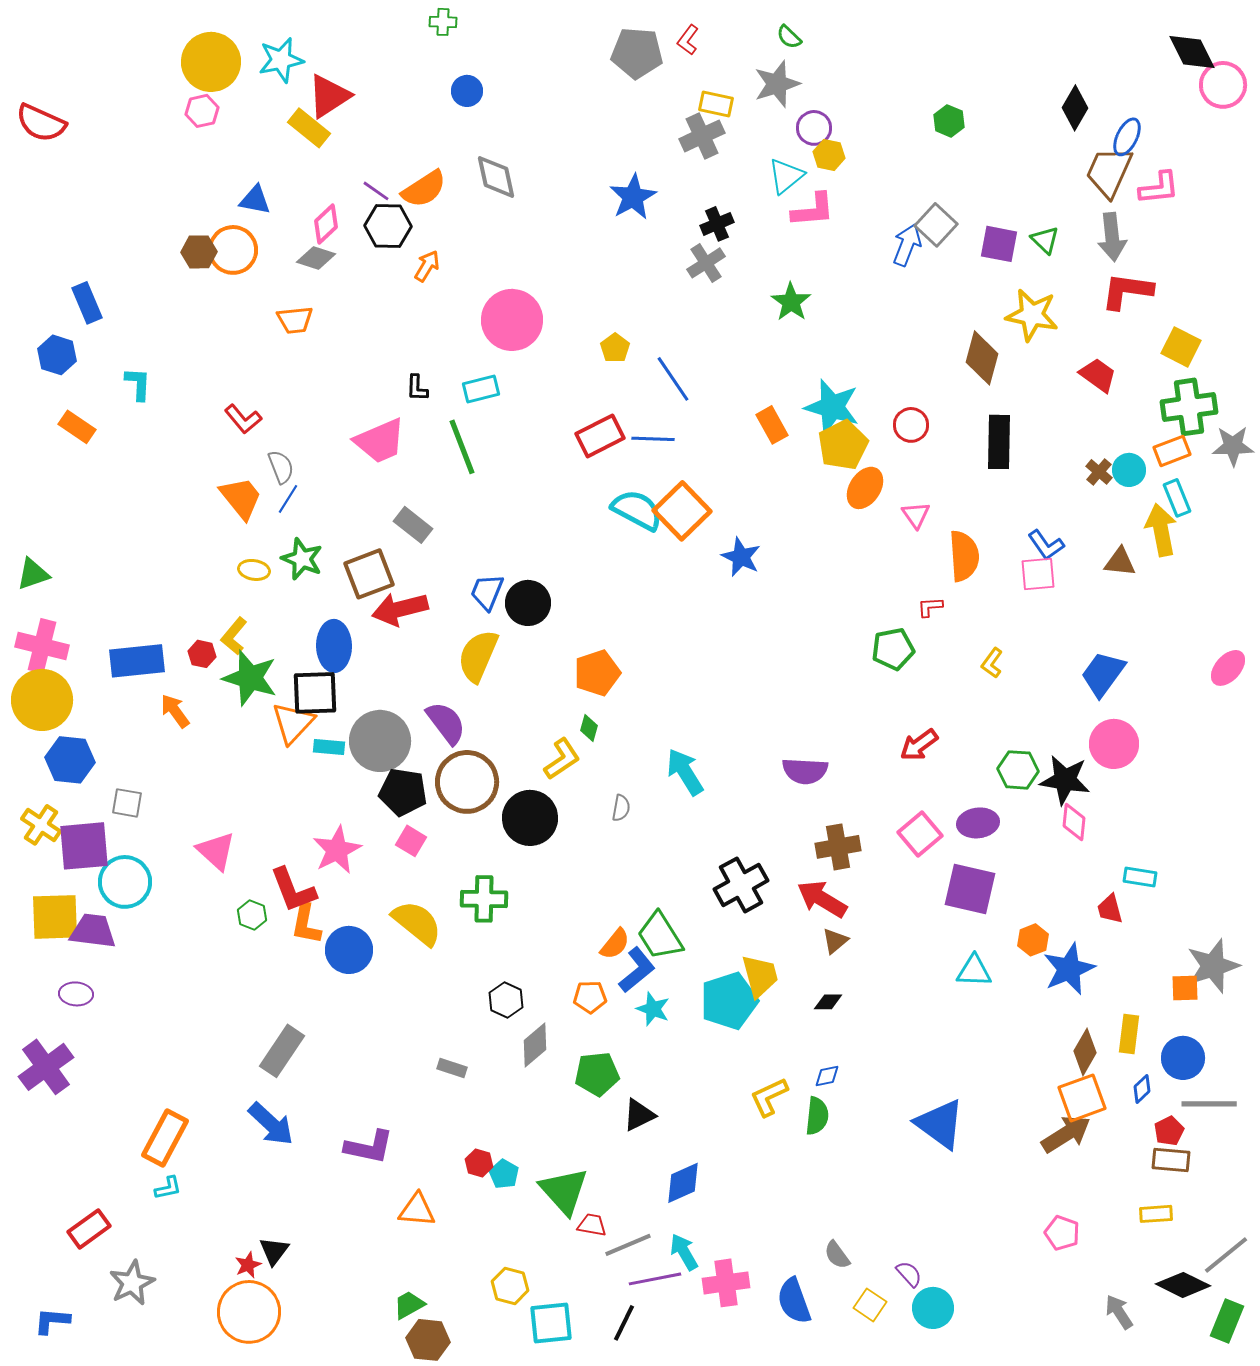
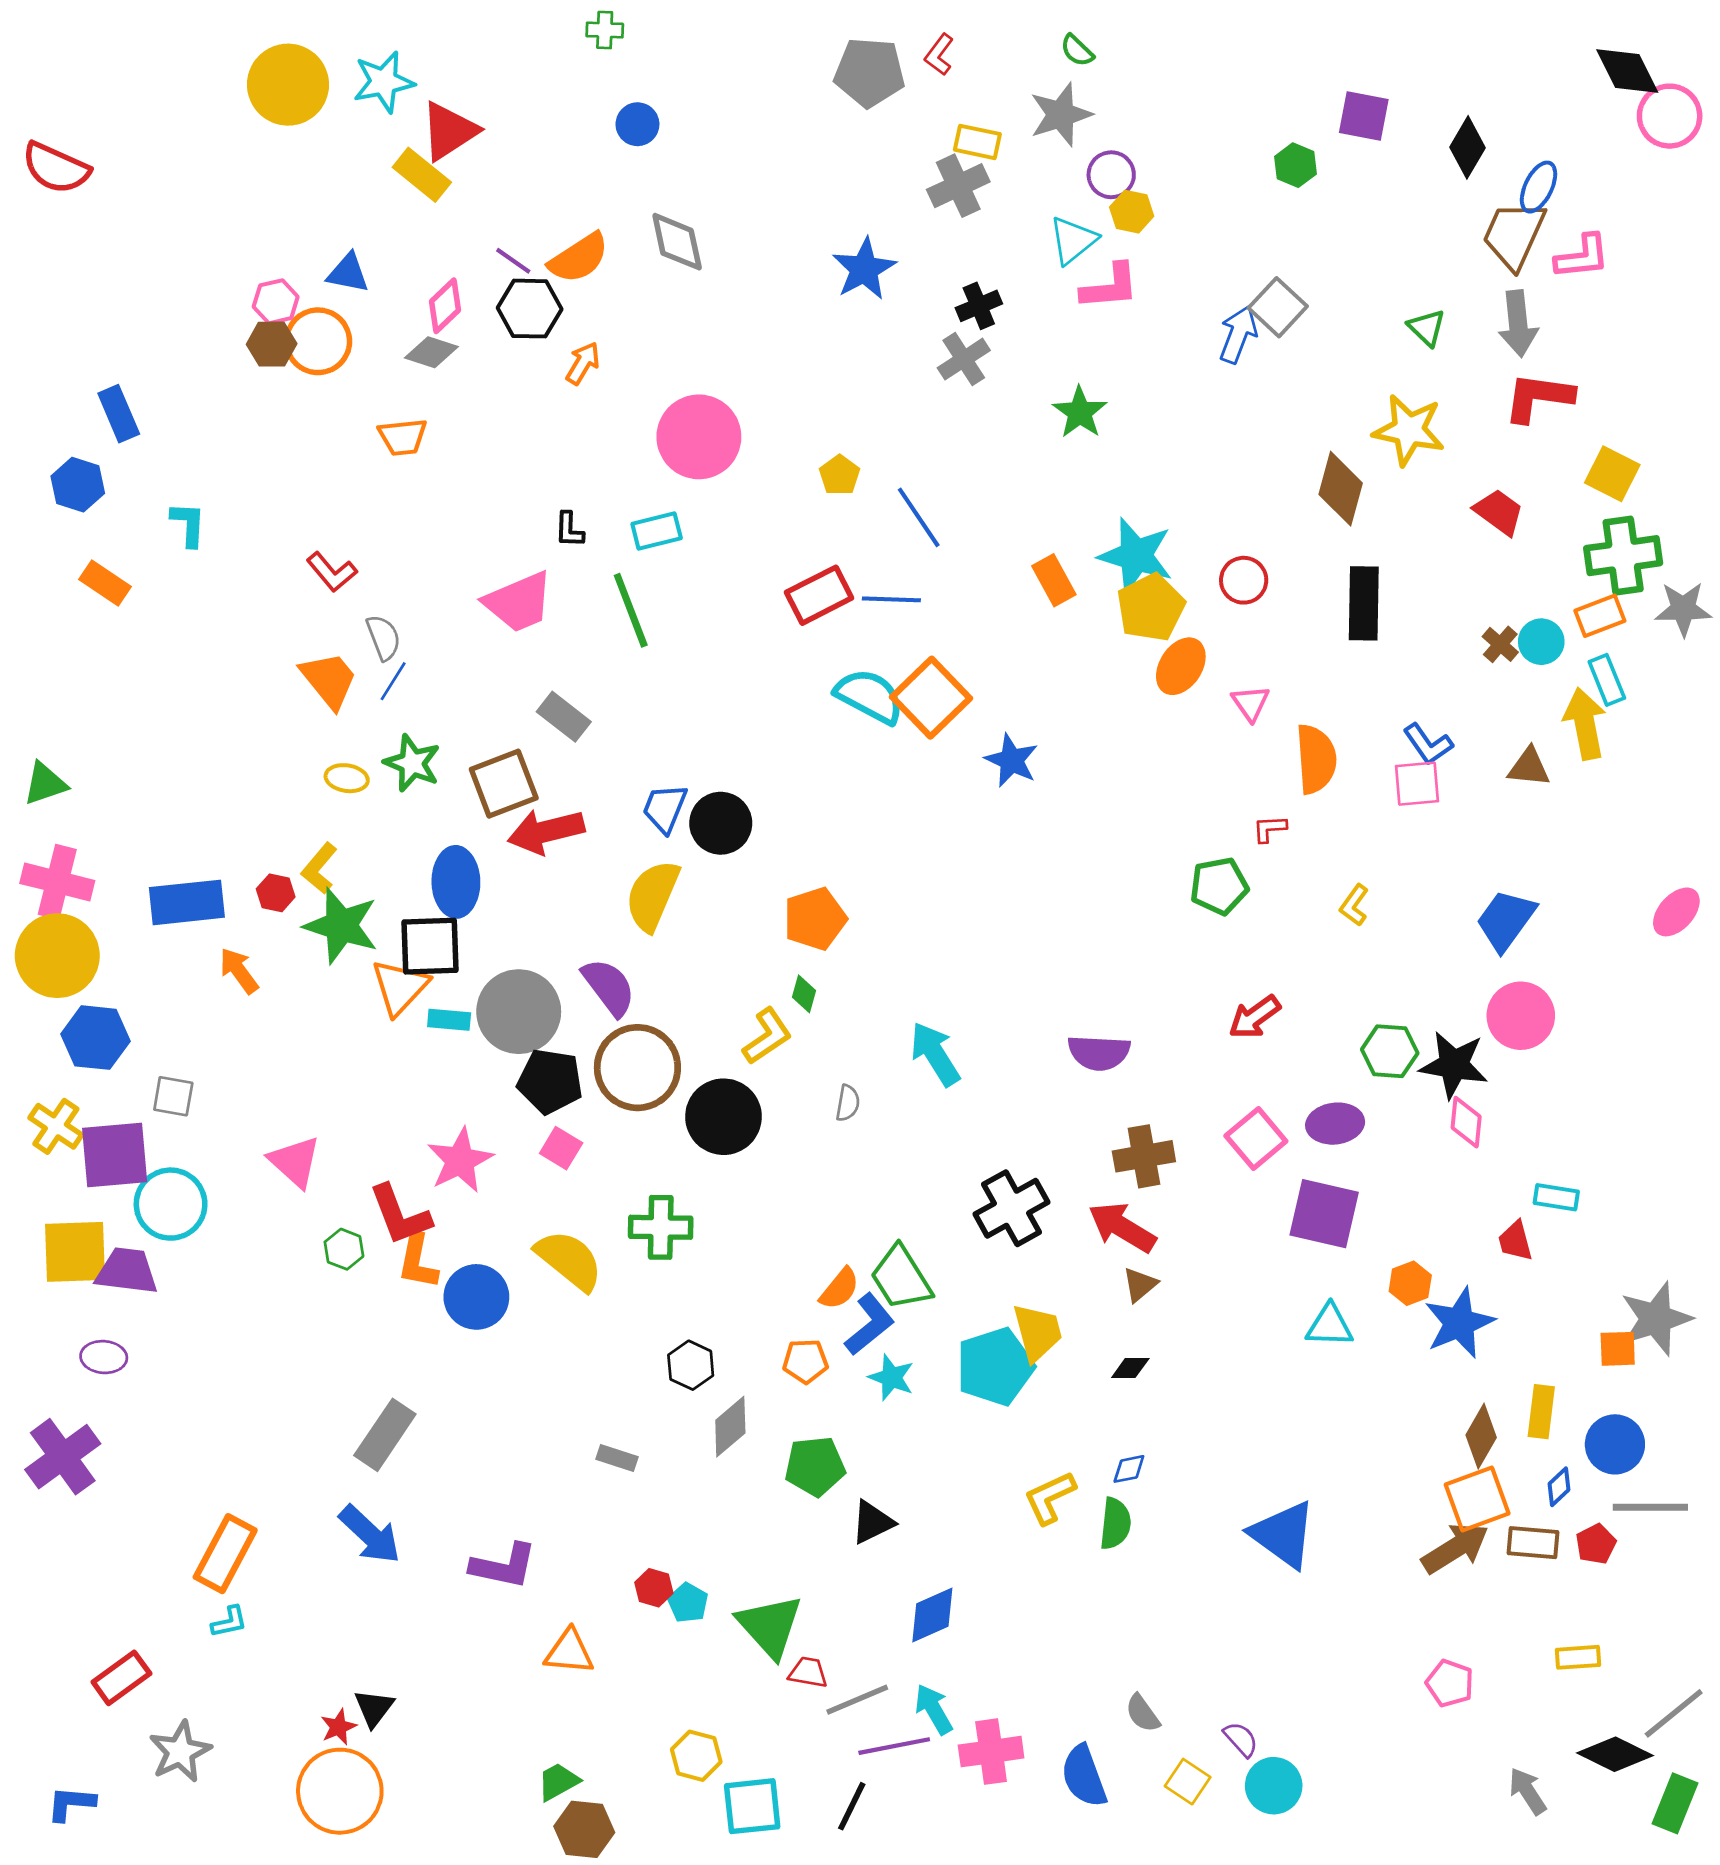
pink hexagon: (202, 111) -> (276, 302), moved
purple square: (999, 244) -> (1364, 116), moved
brown rectangle: (1171, 1160) -> (1533, 1543), moved

